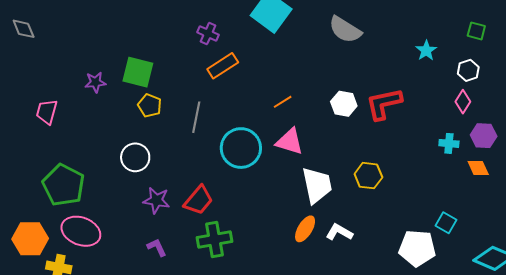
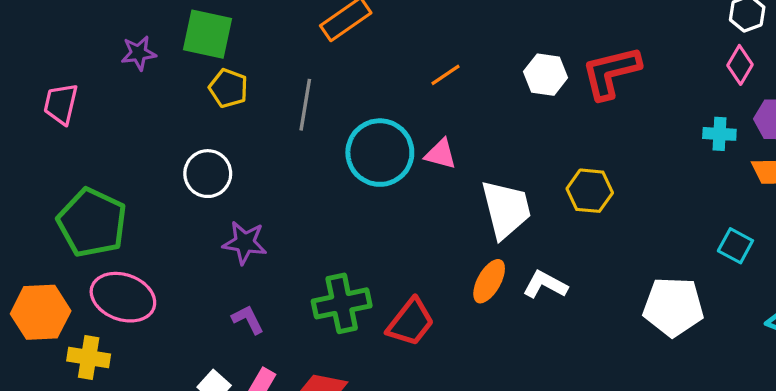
pink triangle: (290, 142) -> (441, 154), moved, size x0.7
red trapezoid: (198, 200) -> (411, 322), moved
cyan square: (446, 223) -> (735, 246), moved

